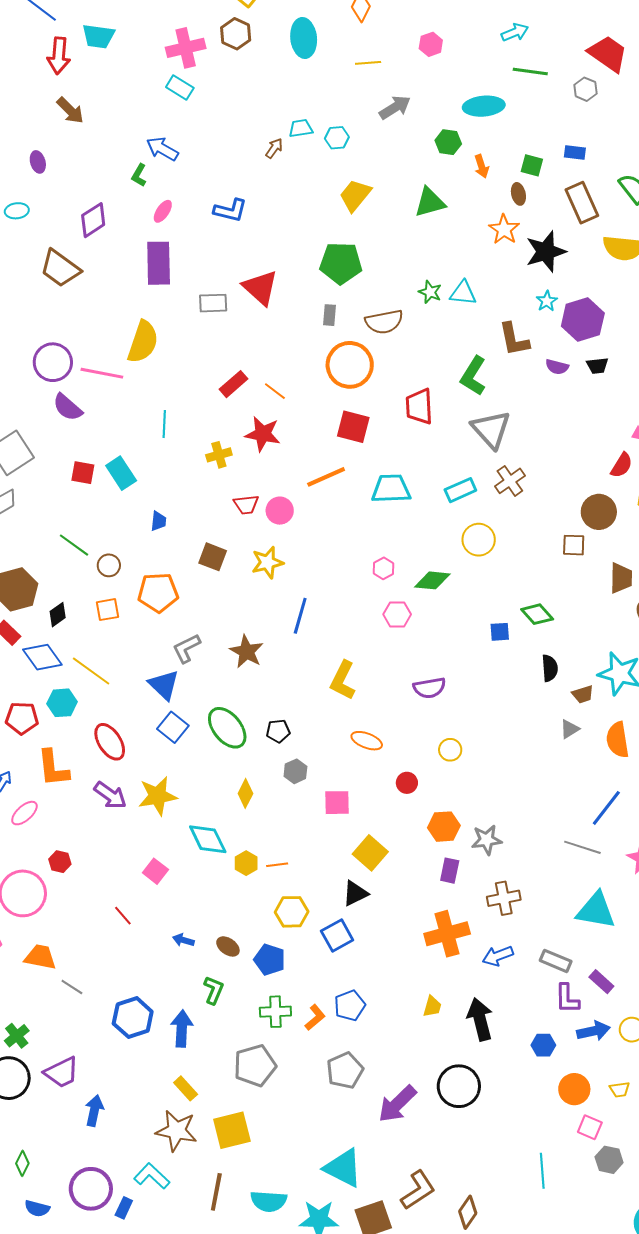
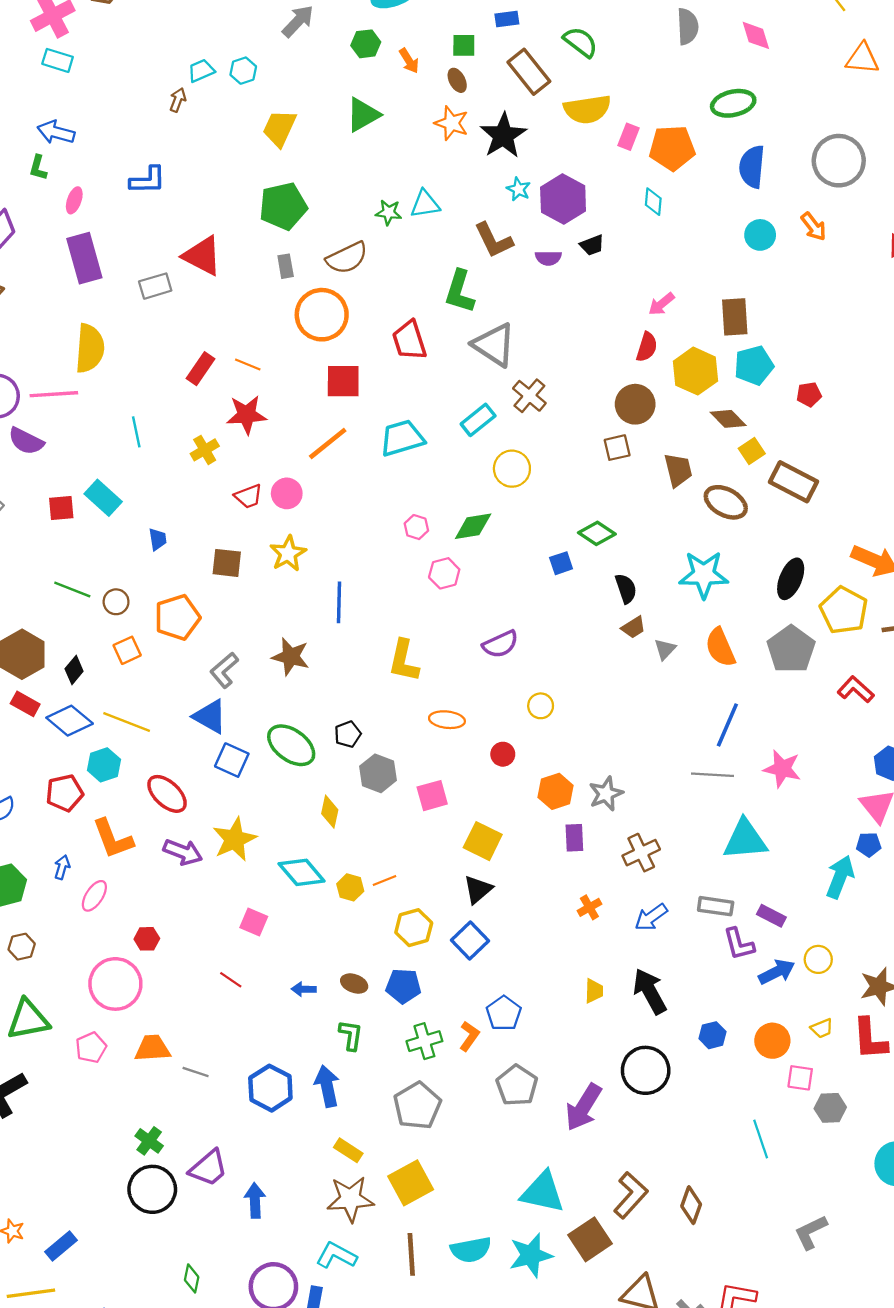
brown trapezoid: (583, 694) -> (633, 627), moved
gray hexagon: (295, 771) -> (378, 773), size x1.4
orange cross: (447, 934) -> (589, 907), size x0.5
blue hexagon: (543, 1045) -> (712, 1035), moved

